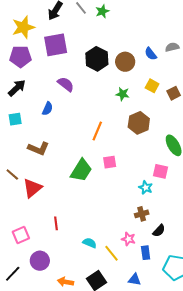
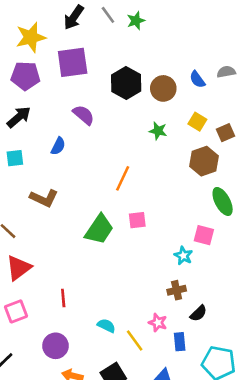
brown hexagon: (139, 123) -> (204, 161), moved
red triangle: (32, 188) -> (19, 268), moved
purple circle: (40, 261) -> (55, 346), moved

